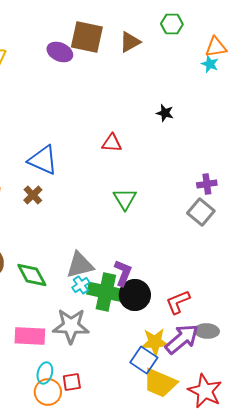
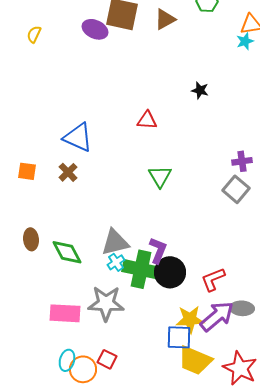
cyan star: (210, 64) -> (245, 41), turned 30
blue square: (144, 360) -> (179, 337), turned -32
cyan ellipse: (45, 373) -> (67, 360), moved
red square: (72, 382) -> (107, 359), turned 36

